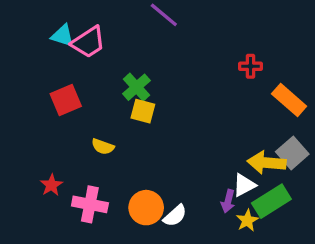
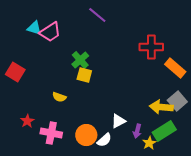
red cross: (251, 66) -> (151, 47), size x1.6
red square: (66, 100) -> (15, 72), moved, turned -36
white triangle: (244, 185) -> (118, 121), moved

